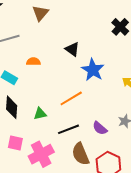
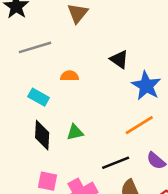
orange line: (71, 98) -> (139, 125), moved
green triangle: (40, 114) -> (75, 132), moved

